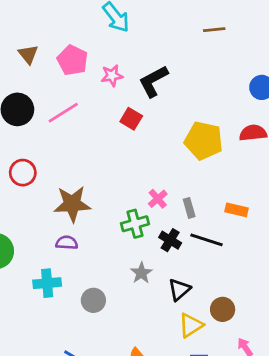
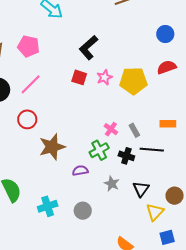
pink star: (112, 76) -> (104, 77), moved
red circle: (23, 173) -> (27, 119), moved
purple semicircle: (67, 243) -> (80, 171), moved

